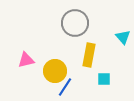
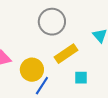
yellow rectangle: (89, 55) -> (66, 54), turned 45

